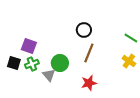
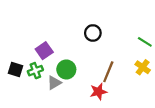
purple square: (29, 46) -> (44, 51), moved, turned 35
brown line: (89, 53) -> (108, 72), moved
gray triangle: (49, 75) -> (54, 83), turned 40

